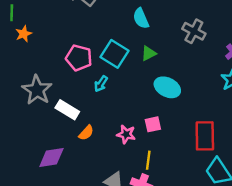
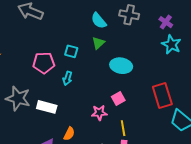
cyan semicircle: (141, 18) -> (99, 21), moved
cyan square: (115, 54) -> (71, 51), size x0.6
orange semicircle: (86, 133) -> (69, 134), moved

